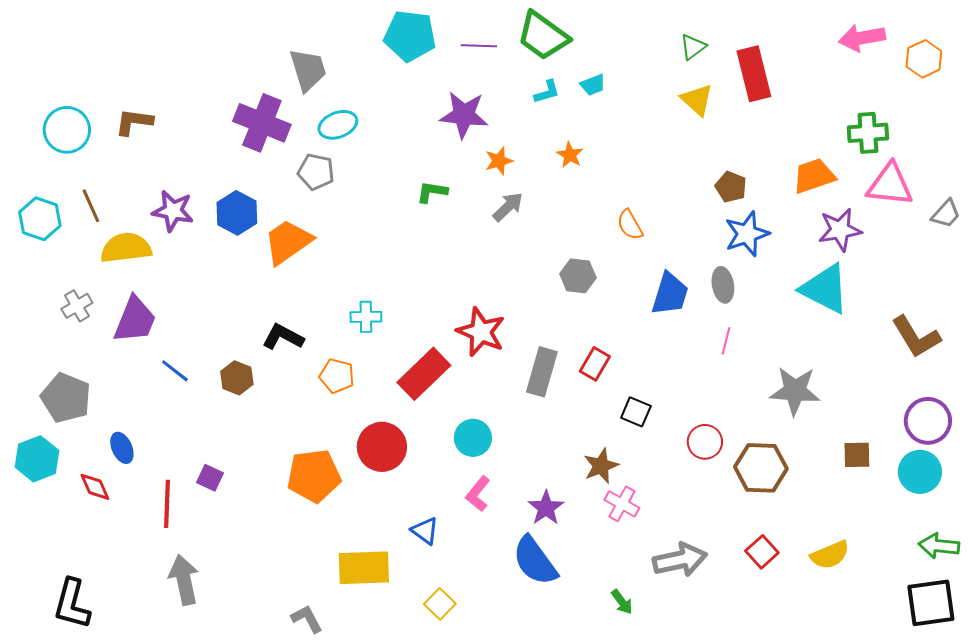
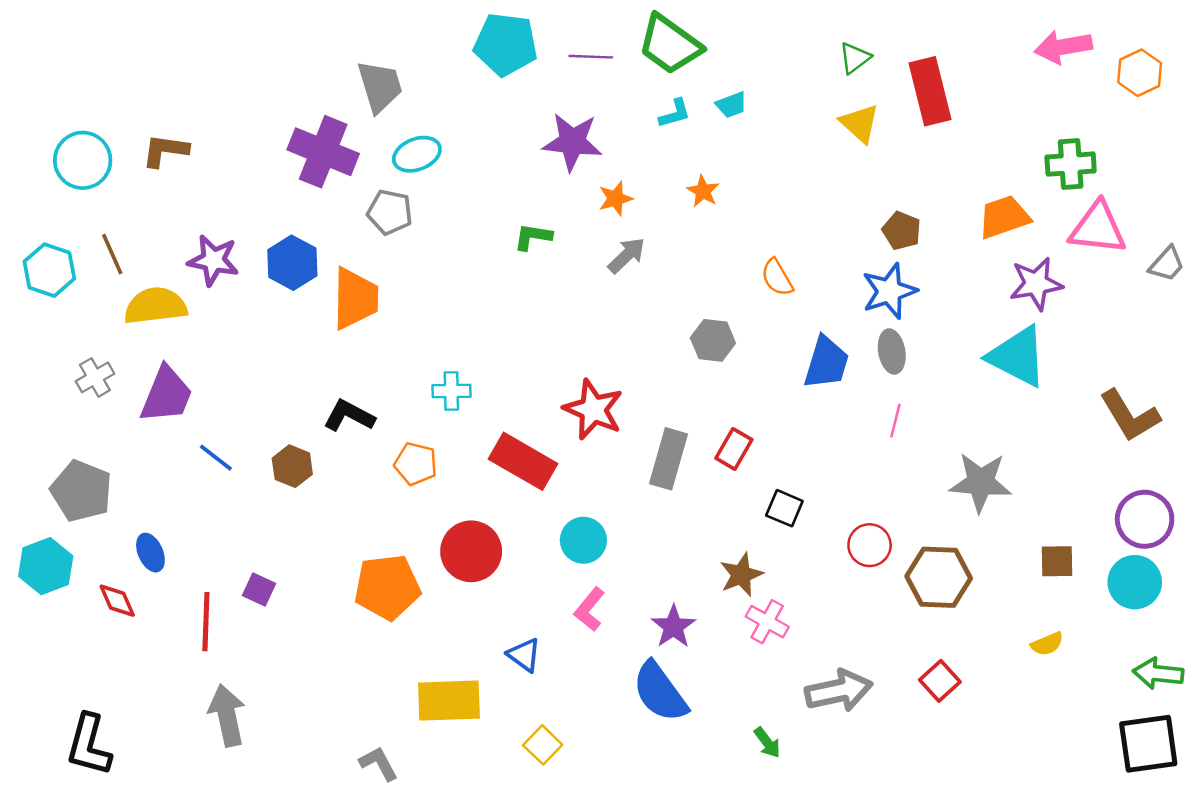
blue star: (747, 234) -> (889, 291), moved
orange trapezoid: (288, 242) -> (355, 298), turned 126
red rectangle: (424, 374) -> (523, 461), turned 74
yellow semicircle: (830, 555) -> (1047, 644), moved, size x0.7

